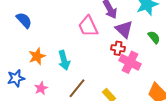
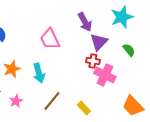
pink trapezoid: (88, 26) -> (50, 39), moved
purple triangle: (124, 29) -> (99, 42), turned 30

